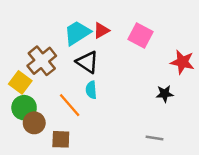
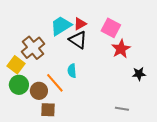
black triangle: (87, 62) -> (78, 40), moved
red star: (182, 62) -> (121, 49), moved, turned 30
black star: (165, 94) -> (139, 74), moved
brown circle: (34, 123) -> (39, 91), moved

